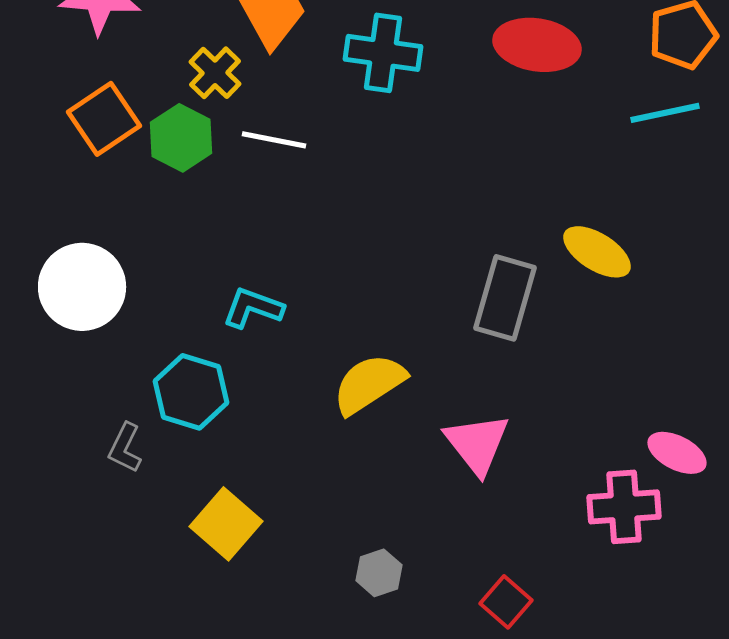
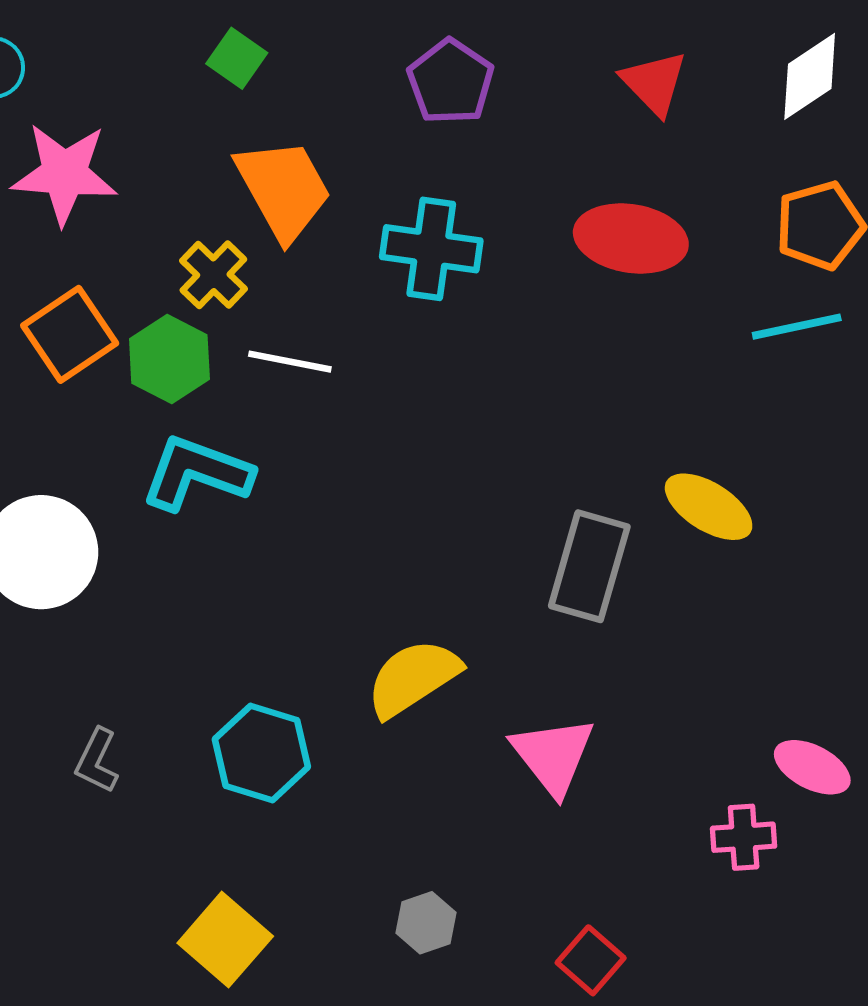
cyan L-shape: (253, 308) -> (197, 473), moved, size x1.4
cyan hexagon: (191, 392) -> (261, 753), moved
pink cross: (624, 507) -> (744, 837), size x0.7
yellow square: (226, 524) -> (225, 940), moved

